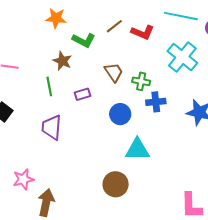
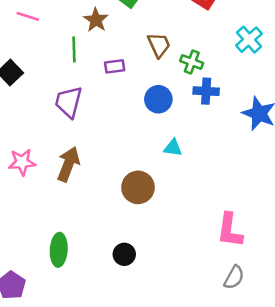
cyan cross: (182, 57) -> (249, 40), size x0.7
cyan triangle: (137, 150) -> (173, 148), size x0.6
brown arrow: (46, 203) -> (68, 164), moved

